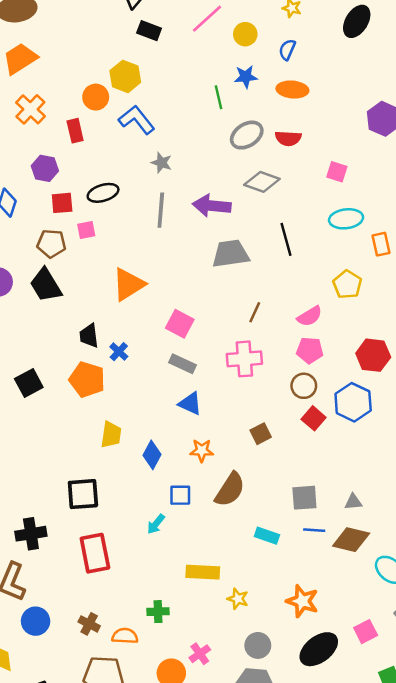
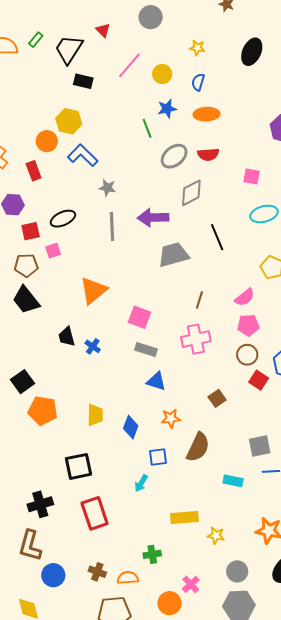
gray diamond: (262, 182) -> (191, 193), turned -40
orange pentagon: (87, 380) -> (43, 411), moved

